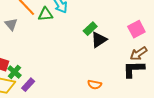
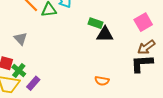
gray triangle: (11, 24) -> (21, 39), moved
green rectangle: (90, 29) -> (95, 23), turned 64
black triangle: (99, 40) -> (105, 34), turned 36

